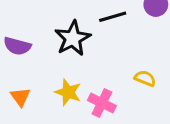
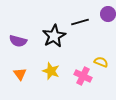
pink cross: (102, 103) -> (83, 76), moved

